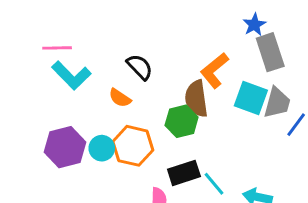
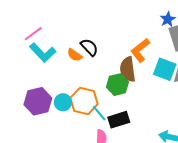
pink line: (57, 48) -> (33, 34), turned -36
orange semicircle: (120, 98) -> (75, 55), moved
cyan line: (214, 184) -> (99, 113), moved

